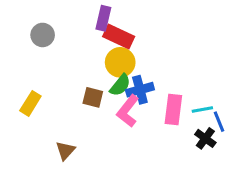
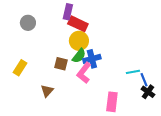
pink rectangle: (173, 110) -> (112, 102), moved
black cross: (205, 138) -> (148, 92), moved
brown triangle: (65, 151) -> (47, 91), moved

